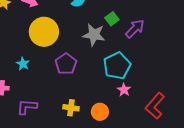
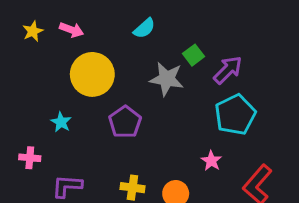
cyan pentagon: (117, 66) -> (235, 115), moved

